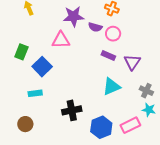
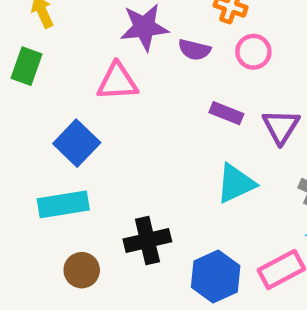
pink circle: (113, 34) -> (253, 52), moved
green rectangle: (21, 52) -> (27, 66), moved
cyan rectangle: (35, 93) -> (63, 204), size x1.5
brown circle: (25, 124) -> (82, 270), moved

